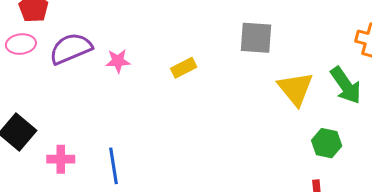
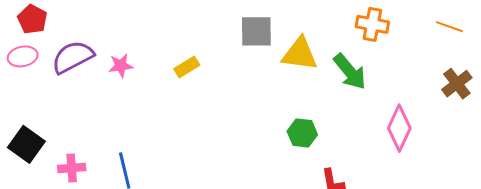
yellow triangle: (295, 89) -> (300, 54), moved, turned -39
green hexagon: (327, 143) -> (302, 133), moved

